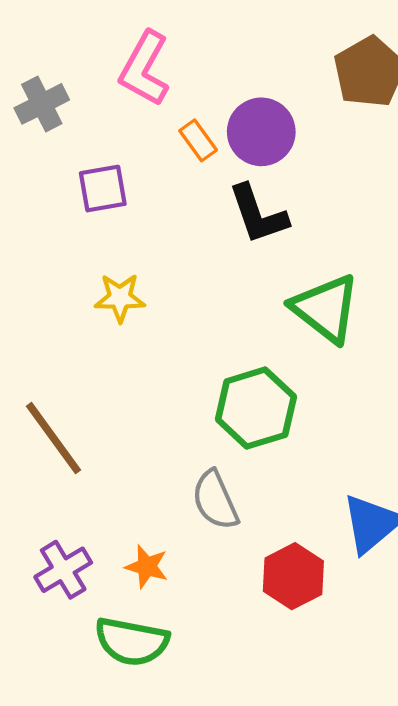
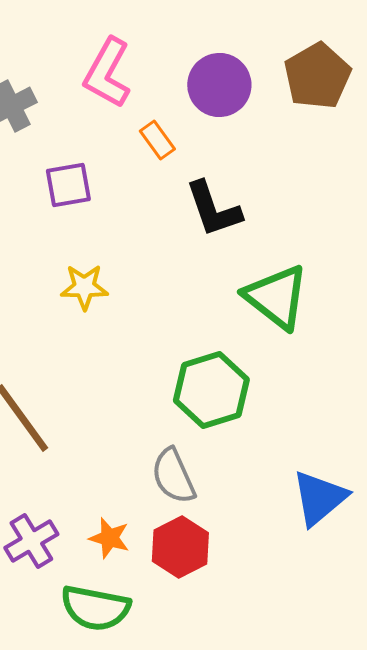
purple circle: (261, 132) -> (219, 85), moved
red hexagon: (293, 576) -> (180, 547), moved

